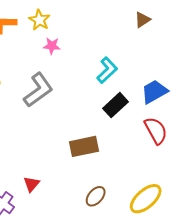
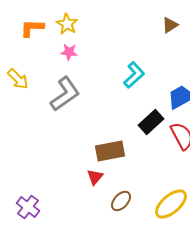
pink star: (52, 46) -> (69, 52), moved
black rectangle: (115, 105) -> (151, 122), moved
red triangle: (31, 184) -> (95, 177), moved

